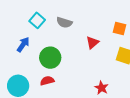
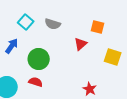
orange square: (120, 28) -> (98, 27), moved
red semicircle: (47, 81) -> (36, 82), turned 32

